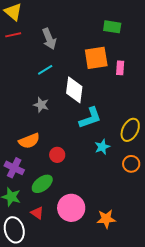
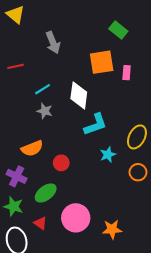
green rectangle: (112, 27) -> (118, 30), turned 30
red line: (13, 35) -> (16, 66), moved
cyan line: (45, 70) -> (43, 89), moved

